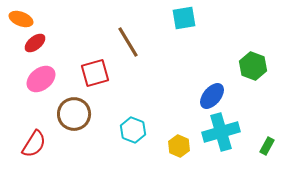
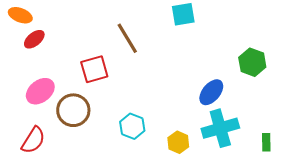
pink ellipse: (41, 79) -> (40, 91), moved
green rectangle: (267, 146) -> (266, 142), turned -30

